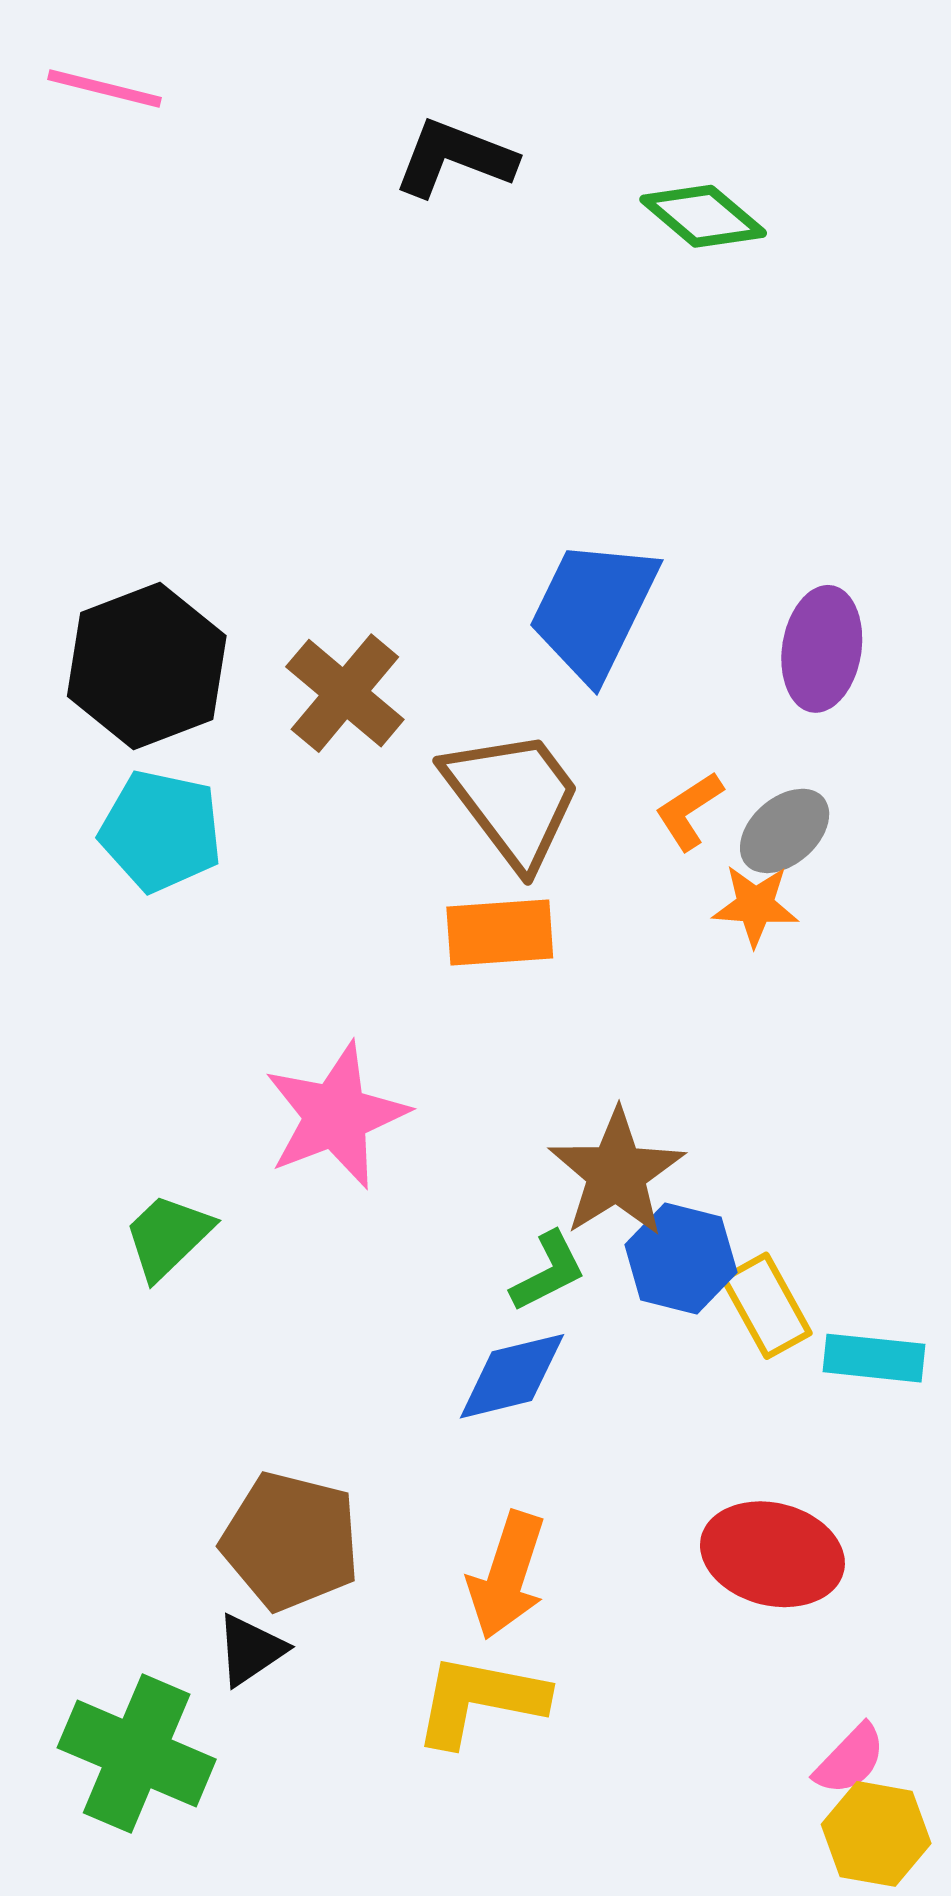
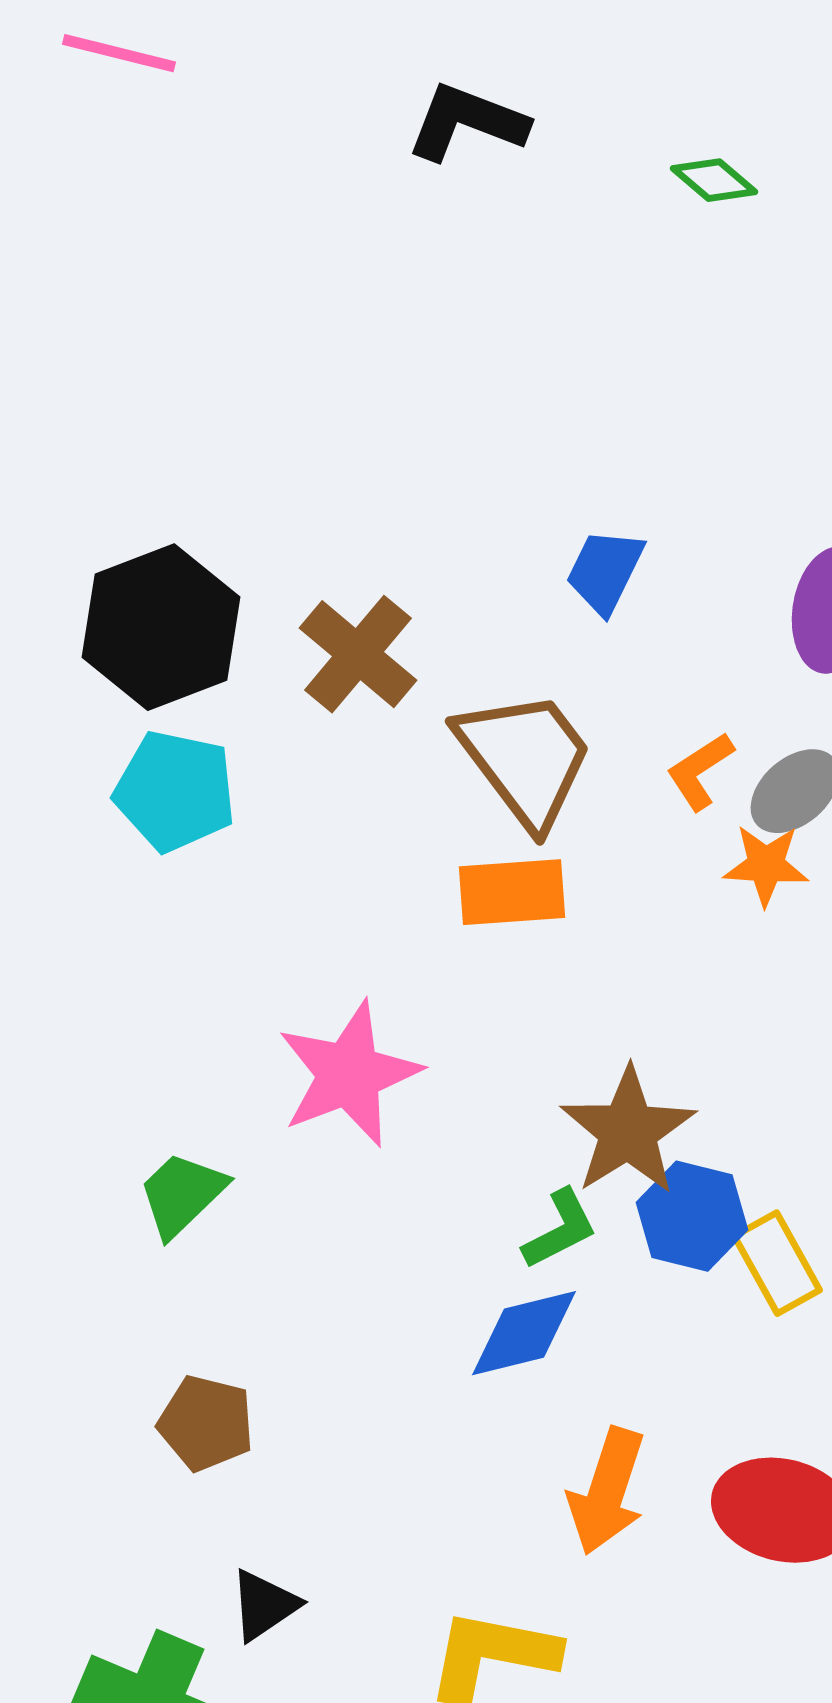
green diamond: (703, 216) -> (714, 180), size x0.7
blue trapezoid: (593, 610) -> (605, 571), size x0.6
brown pentagon: (291, 1541) -> (206, 1423), moved, size x0.7
orange arrow: (507, 1575) -> (607, 1491), moved

